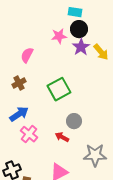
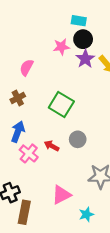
green square: (59, 89) -> (61, 104), turned -30
blue arrow: (19, 114) -> (18, 132), turned -36
red arrow: (62, 137) -> (52, 146), moved

